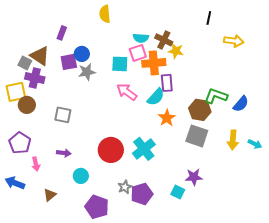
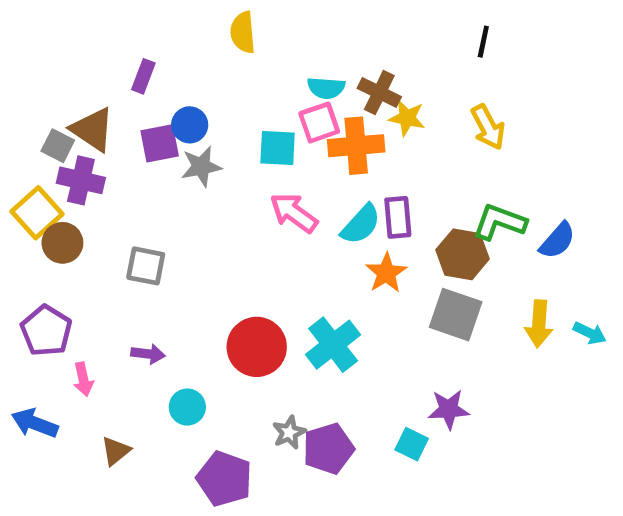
yellow arrow: (234, 41) -> (488, 127), moved, turned 54
purple rectangle: (167, 83) -> (398, 217), moved
yellow square: (16, 92) -> (37, 213), turned -30

